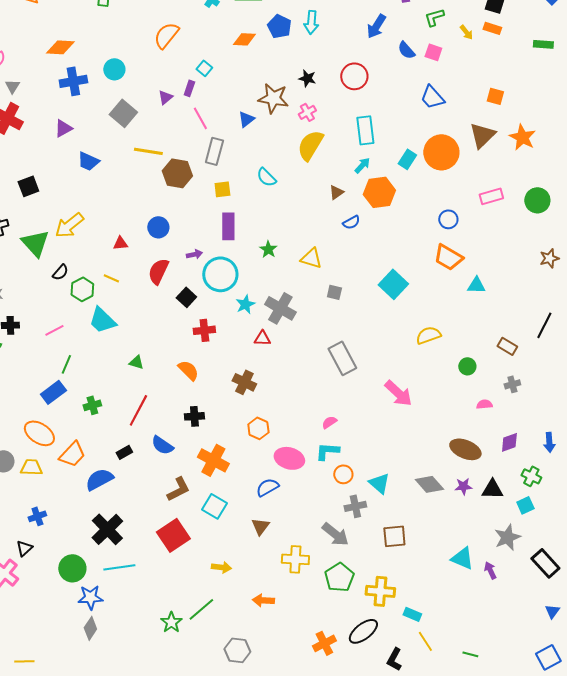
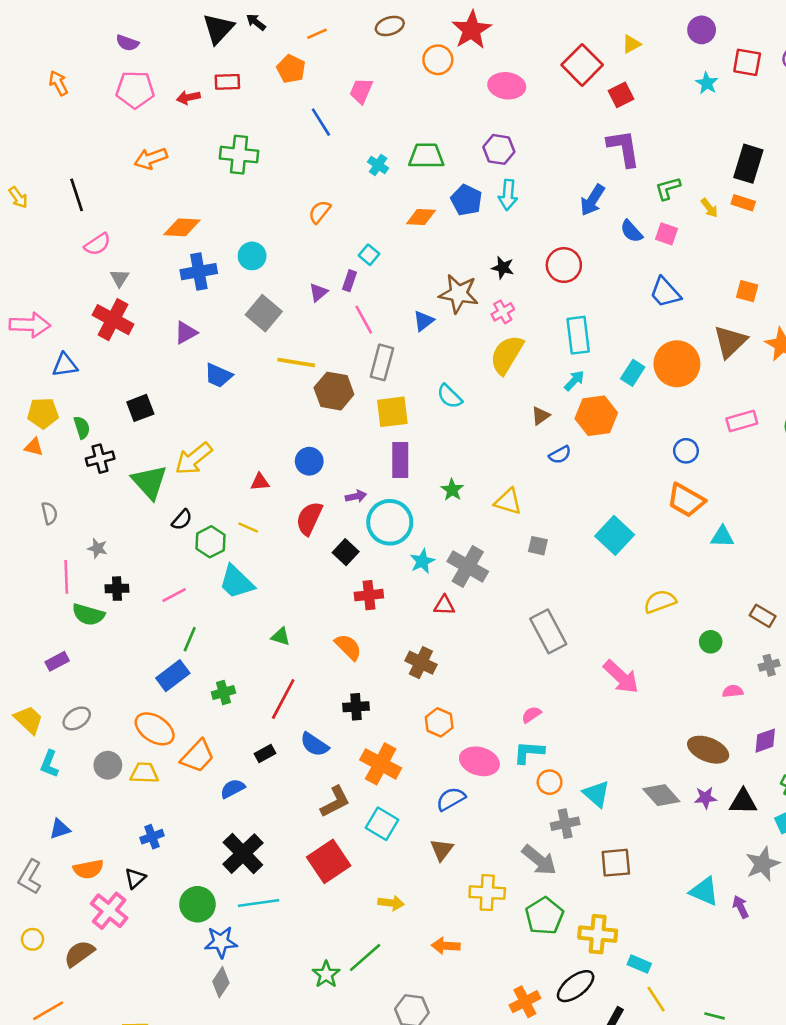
orange semicircle: (166, 35) -> (320, 212), size x0.7
yellow square: (222, 189) -> (392, 412), size x1.5
blue semicircle: (99, 479) -> (233, 789), size x0.7

